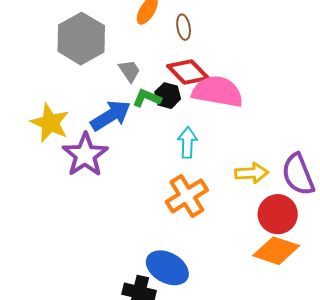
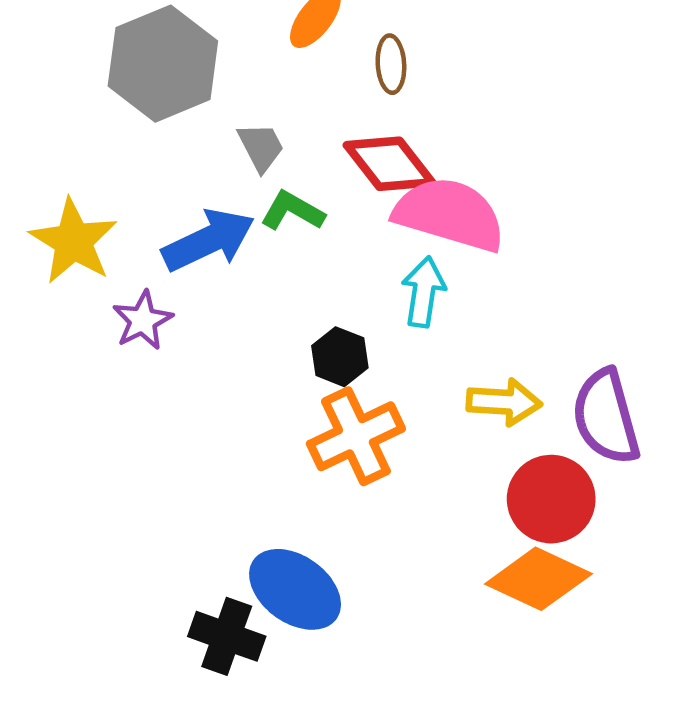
black hexagon: (168, 96) -> (340, 357), moved
cyan arrow: (187, 143) -> (424, 292), moved
purple star: (85, 155) -> (143, 320), size x0.6

